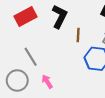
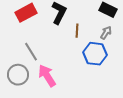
pink arrow: (47, 82) -> (47, 76), size x1.6

